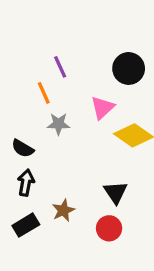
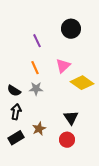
black circle: (129, 68) -> (71, 29), moved
orange line: (44, 93) -> (35, 68), moved
gray star: (58, 124) -> (36, 89), moved

